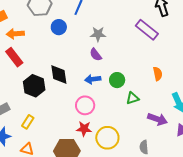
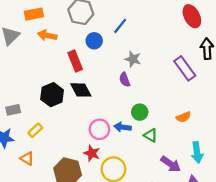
red rectangle: (14, 57) -> (75, 61), moved
black diamond: (59, 74) -> (81, 90), turned -35
orange semicircle: (158, 74) -> (184, 117), turned 64
blue arrow: (93, 79) -> (122, 127), moved
green triangle: (133, 98) -> (151, 135), turned 32

